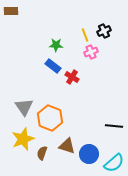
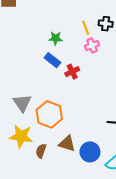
black cross: (104, 31) -> (106, 24), turned 32
red cross: (72, 77) -> (72, 72), turned 32
yellow star: (23, 139) -> (21, 136), turned 30

